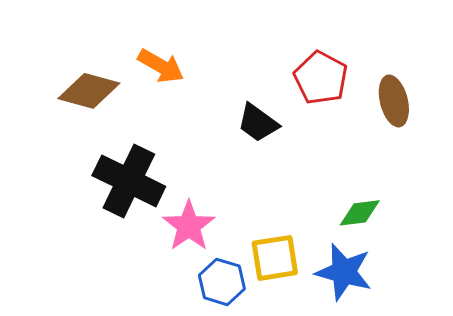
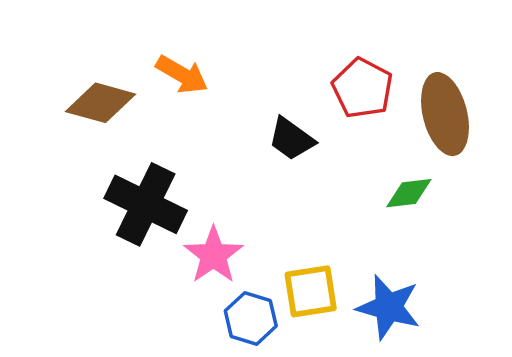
brown ellipse: (394, 101) -> (445, 114), size x1.4
green diamond: (360, 213) -> (409, 193), moved

